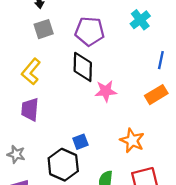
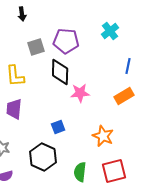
gray square: (44, 29) -> (36, 47), moved
yellow L-shape: (31, 72) -> (15, 76), turned -45
blue square: (80, 142) -> (58, 127), moved

